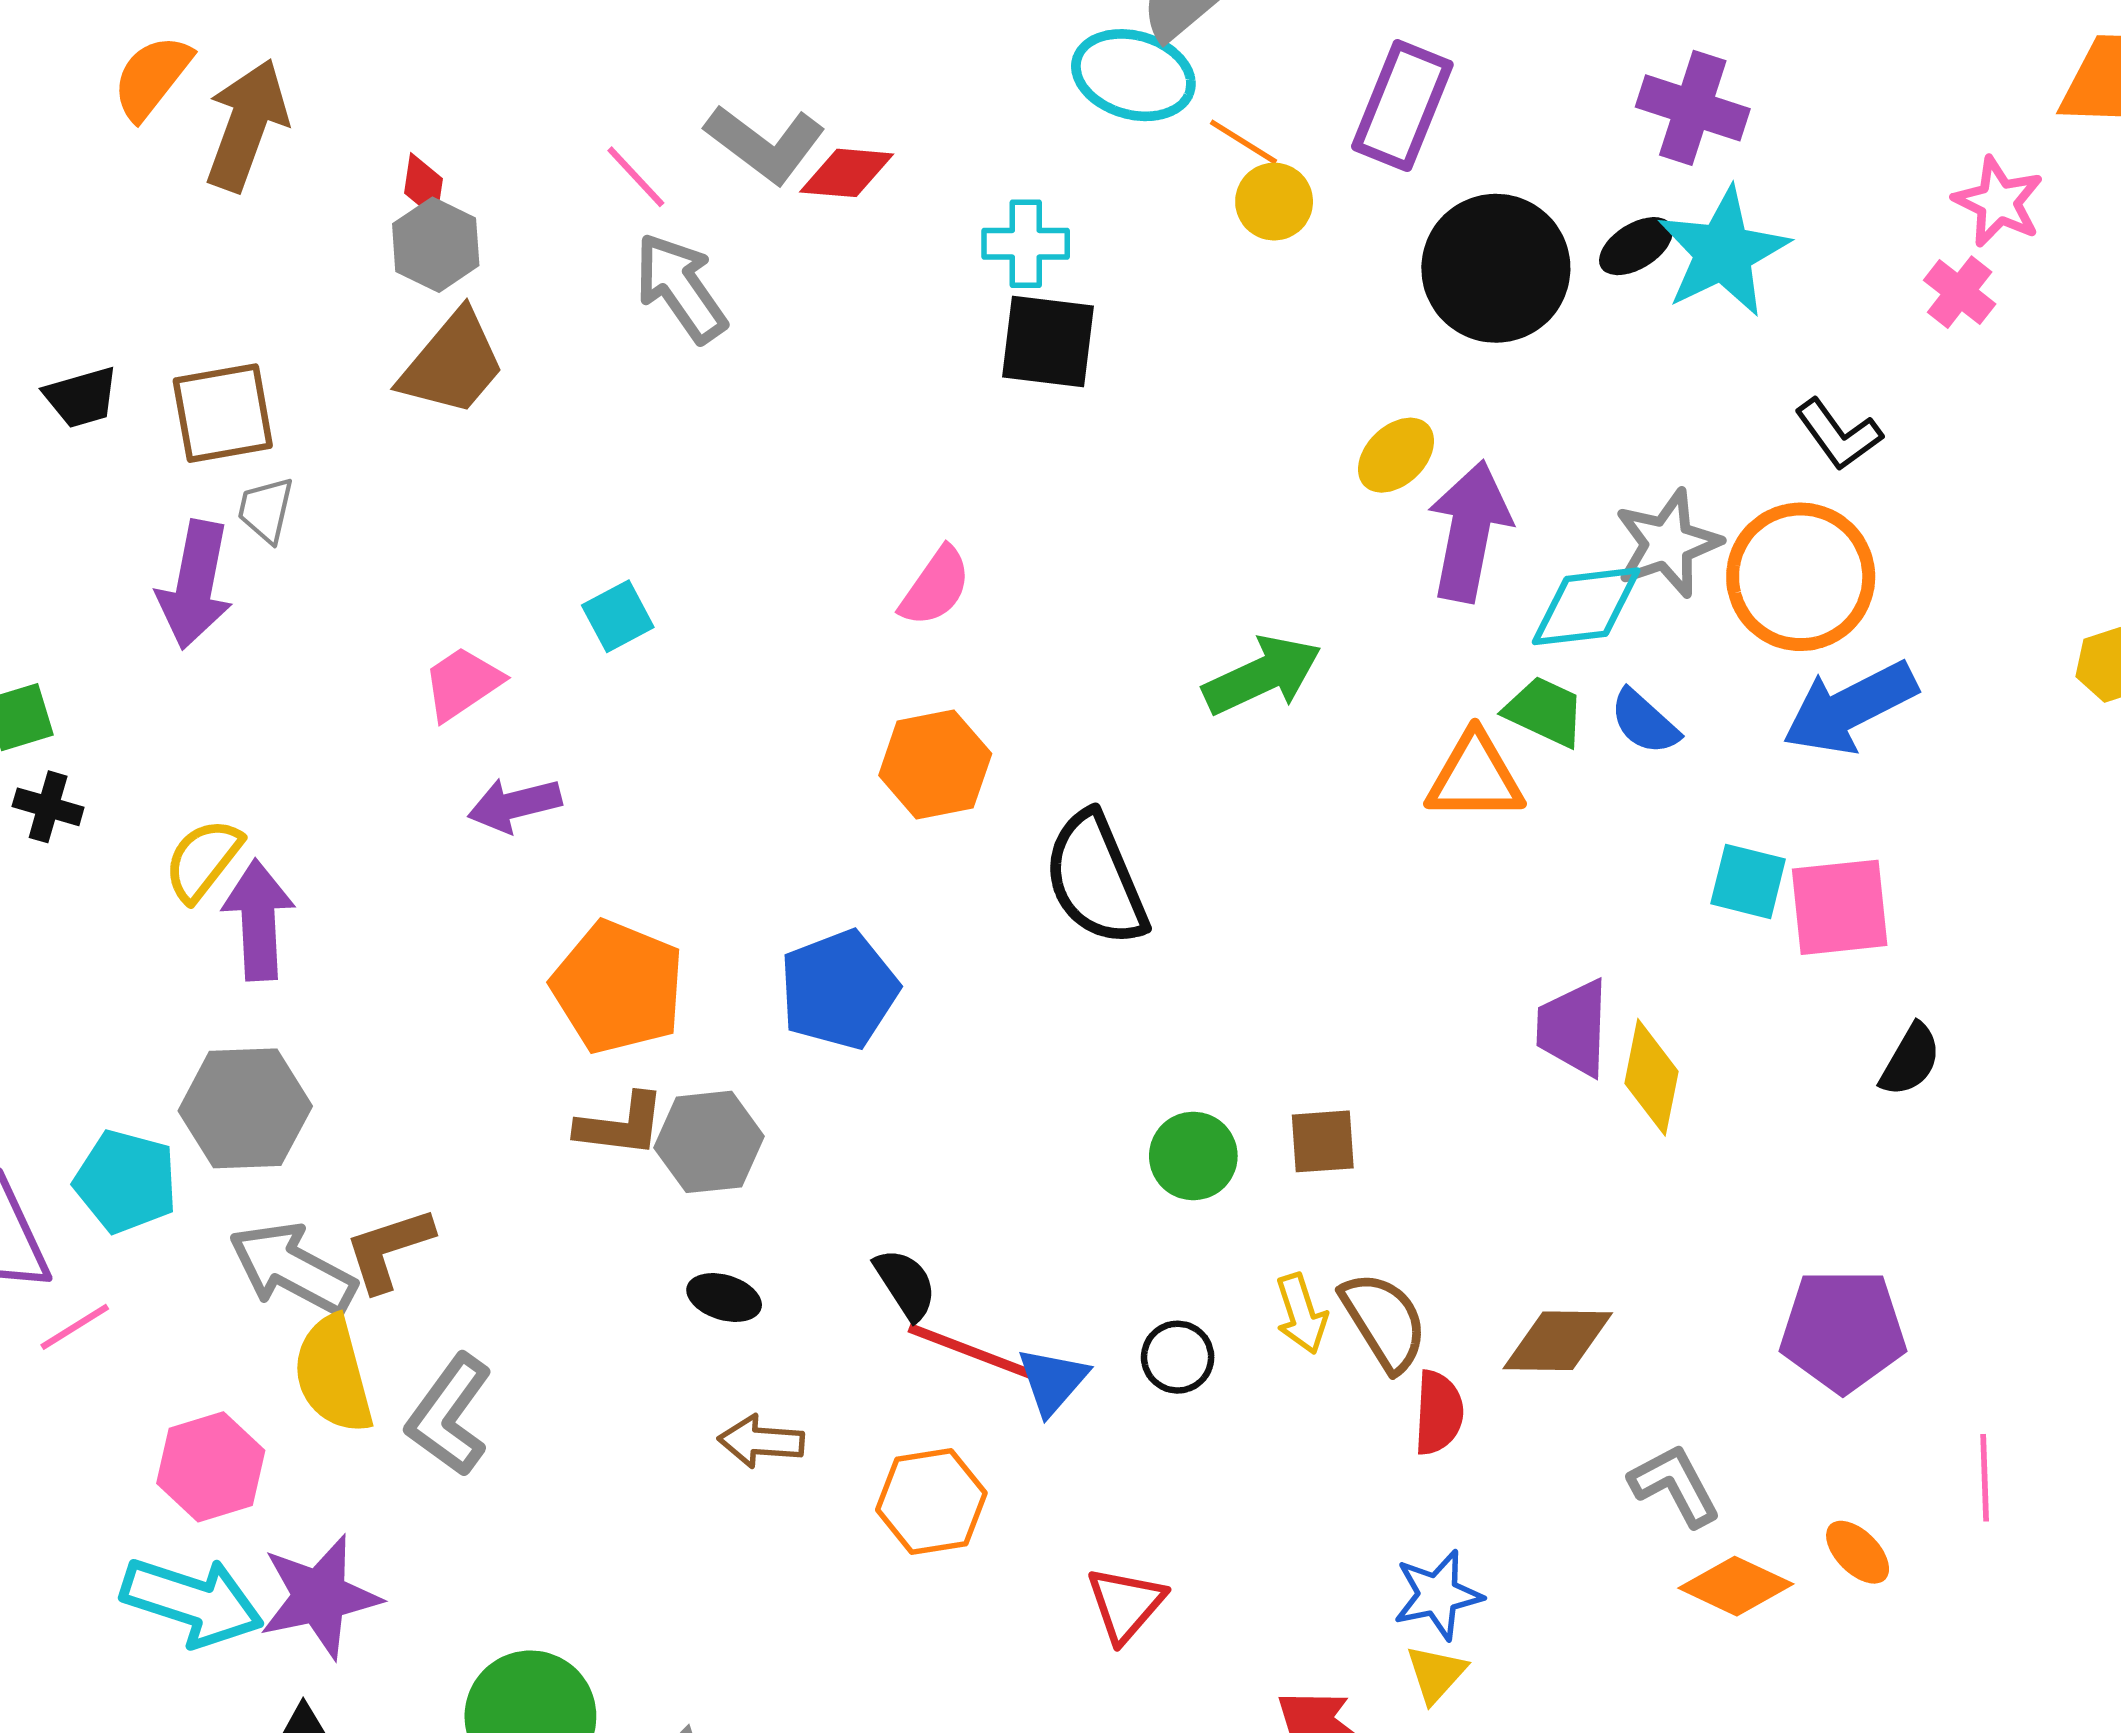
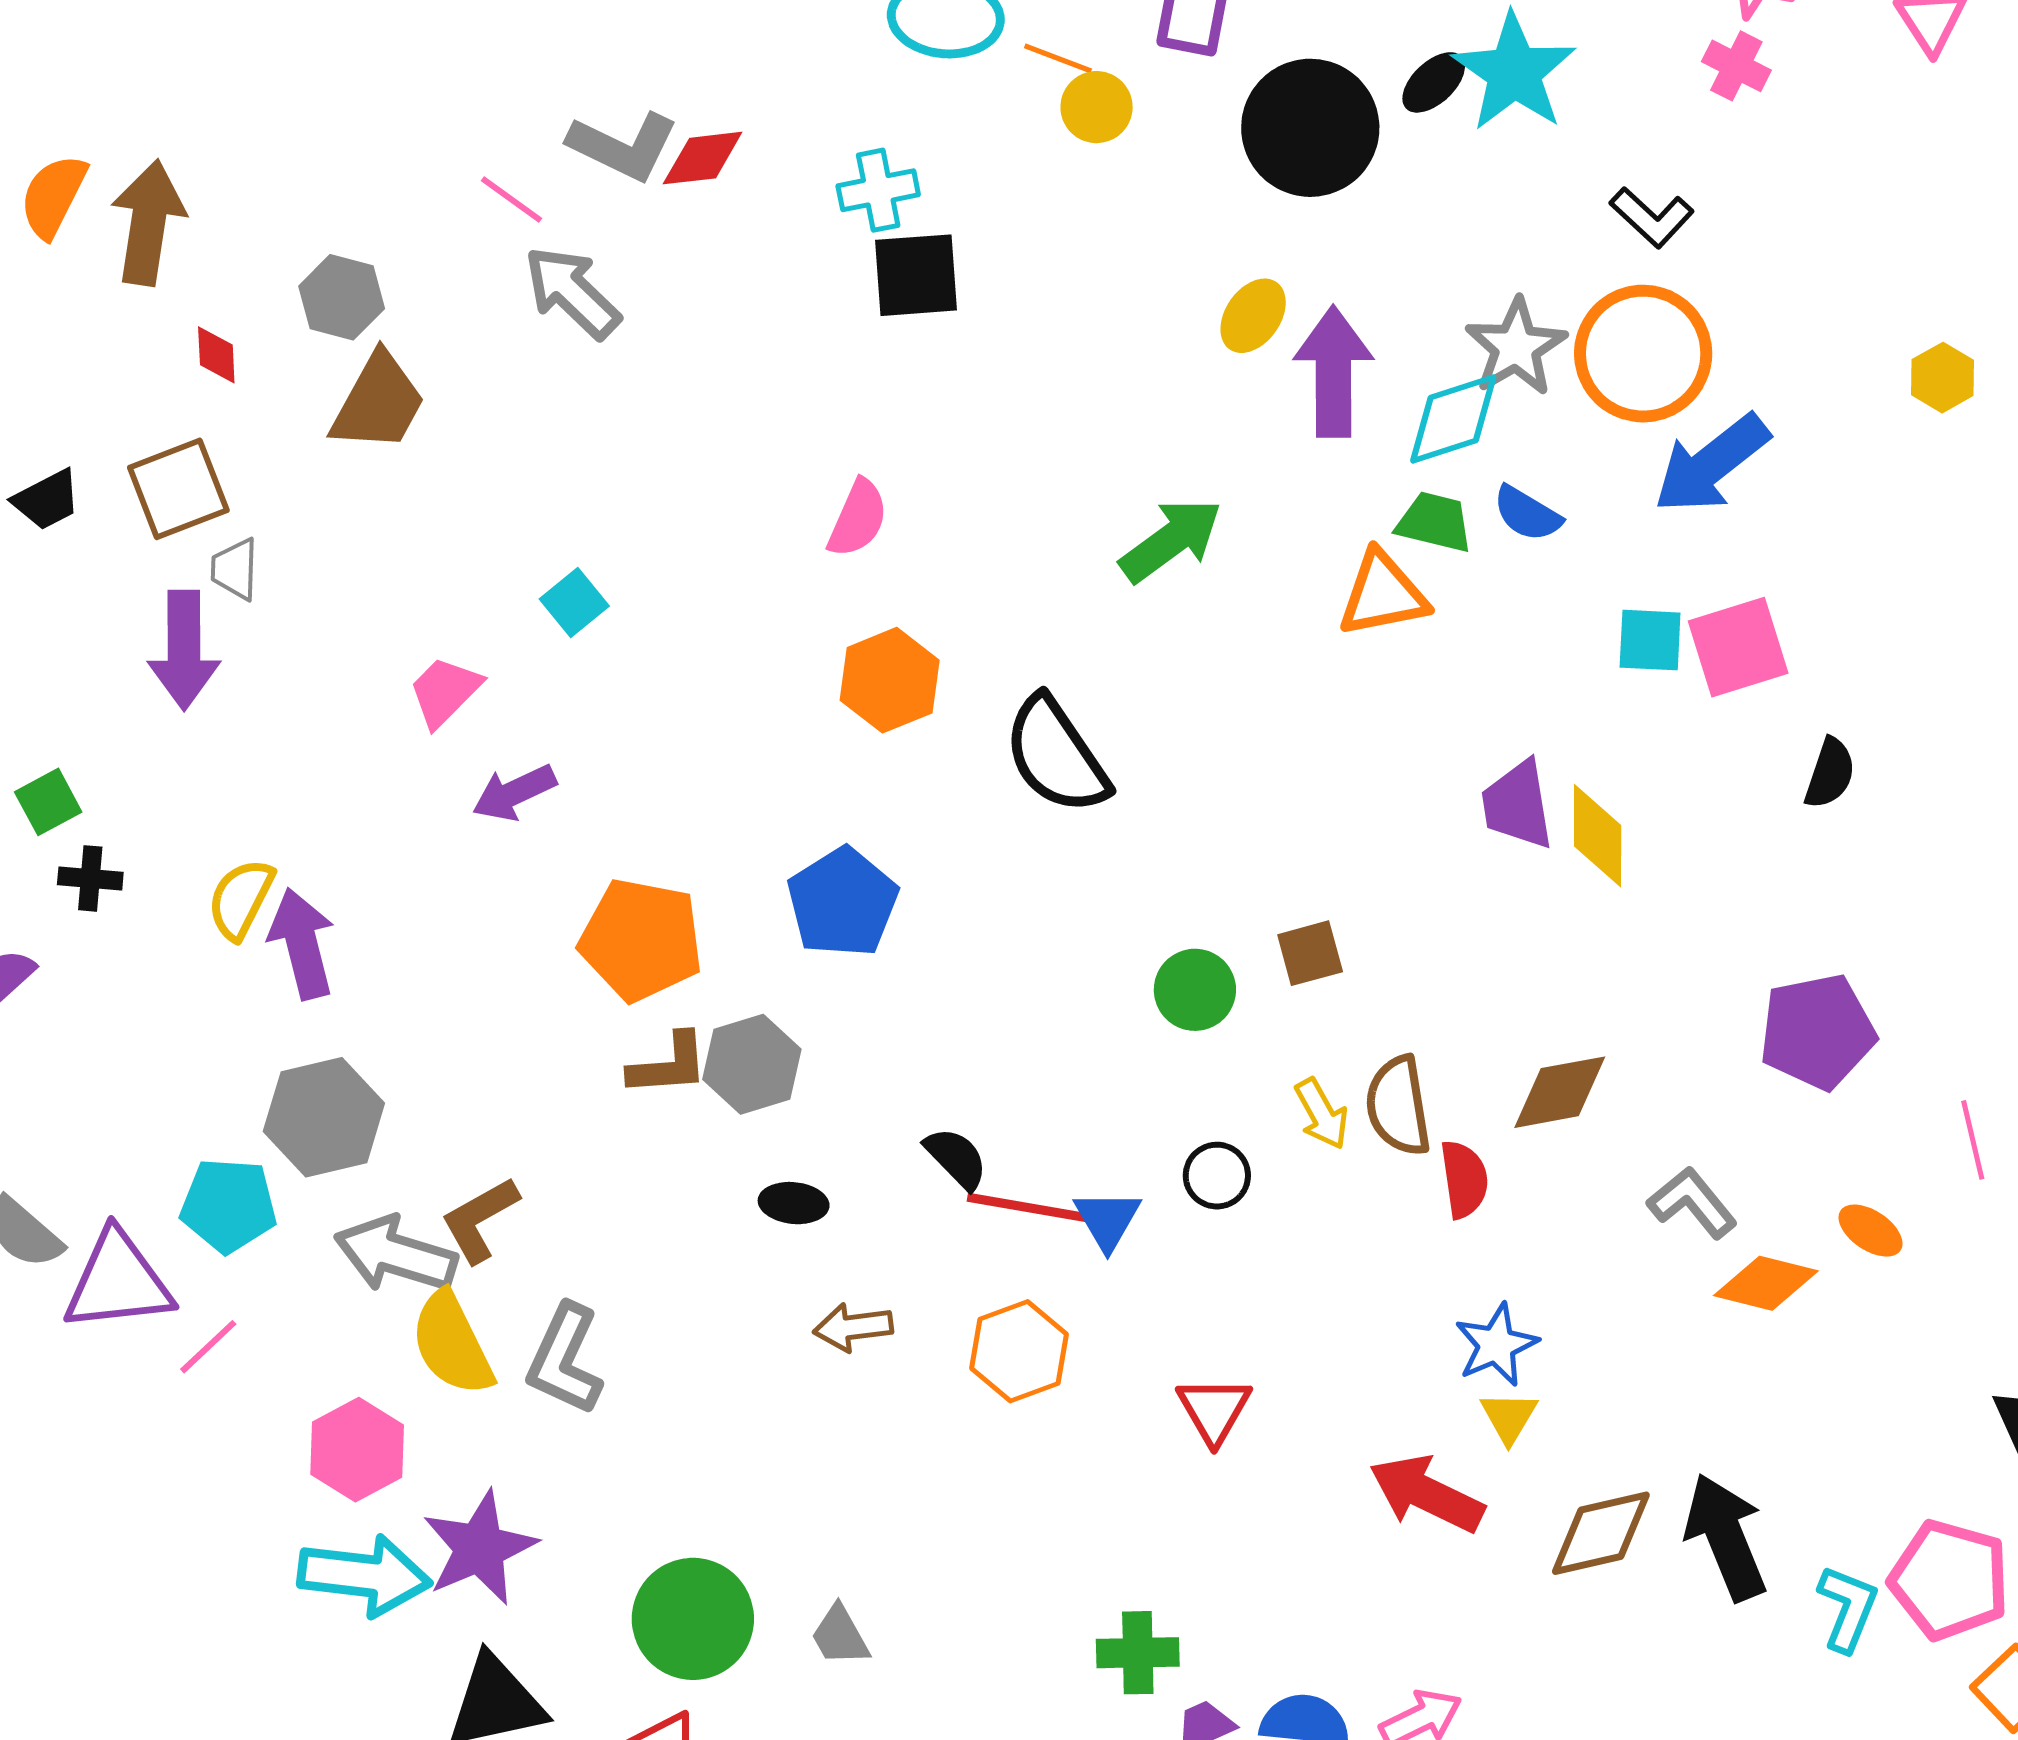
red diamond: (423, 186) -> (216, 355), moved
brown semicircle: (1384, 1321) -> (1398, 1106), turned -146

